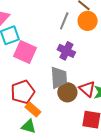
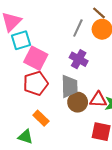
red triangle: (87, 89) -> (98, 100), turned -42
red pentagon: (23, 92) -> (36, 83), moved
green triangle: (29, 126) -> (26, 137), moved

